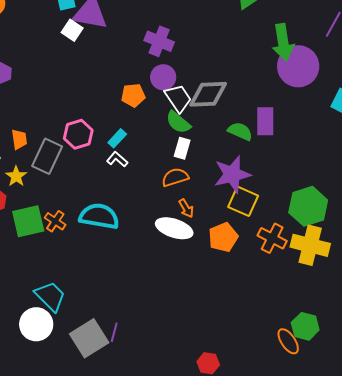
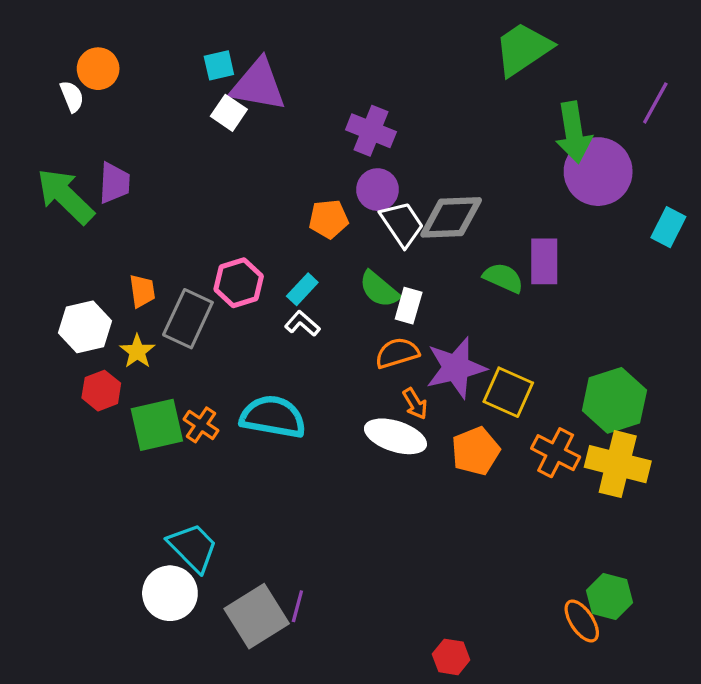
green semicircle: (178, 122) -> (379, 289), moved
purple star: (232, 174) -> (456, 368), moved

